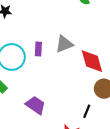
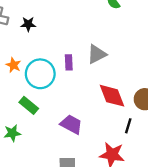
red diamond: (92, 61) -> (112, 96), moved

